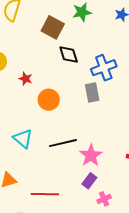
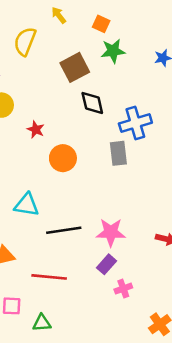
brown square: (53, 27) -> (75, 67), turned 30
cyan triangle: (23, 139) -> (27, 205), turned -35
black line: (63, 143) -> (64, 230), moved
pink star: (91, 155) -> (111, 232), turned 30

